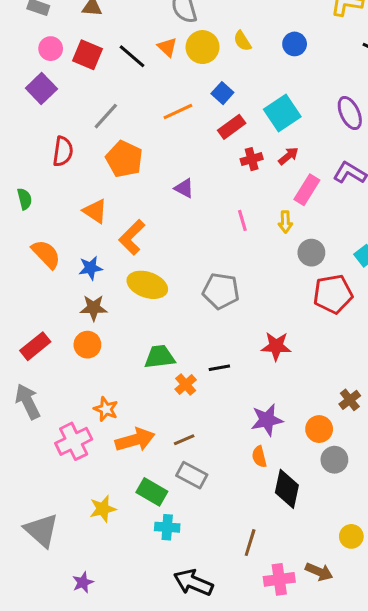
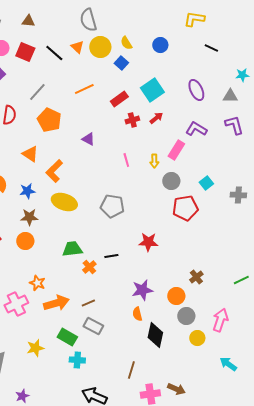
blue square: (222, 93) -> (121, 63), moved
pink rectangle: (307, 190) -> (176, 150), moved
yellow circle: (351, 536) -> (197, 338), moved

